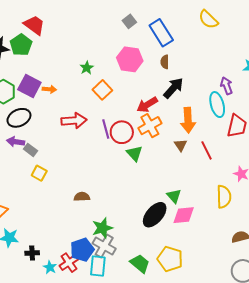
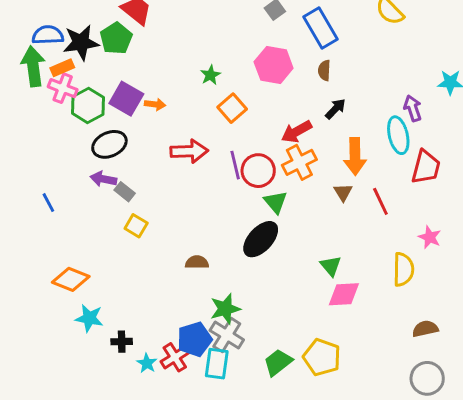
black arrow: (173, 88) -> (335, 109), size x0.7
black ellipse: (155, 215) -> (261, 239), moved
green trapezoid: (140, 264) -> (278, 362), turned -80

